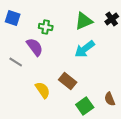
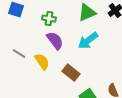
purple semicircle: (35, 47) -> (55, 41), moved
yellow semicircle: (43, 90) -> (42, 62), moved

